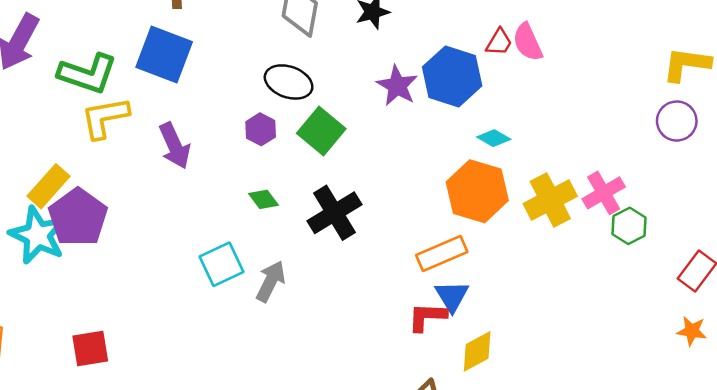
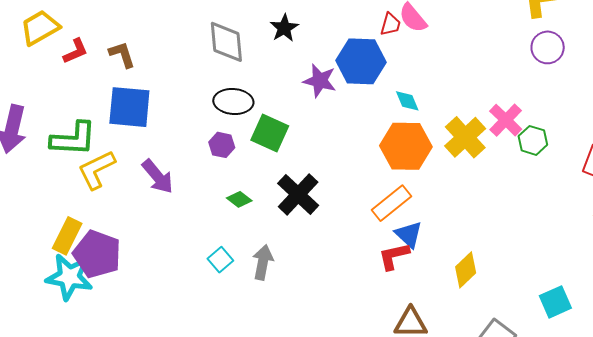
cyan diamond: (494, 138) -> (407, 101), turned 52
cyan square: (221, 264) -> (220, 260), size x0.7
yellow diamond: (477, 351) -> (466, 270), moved

